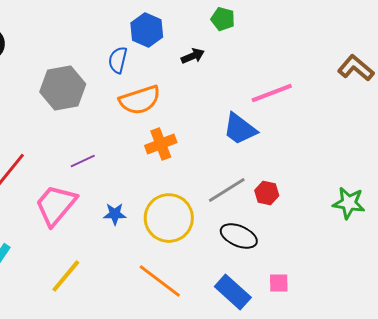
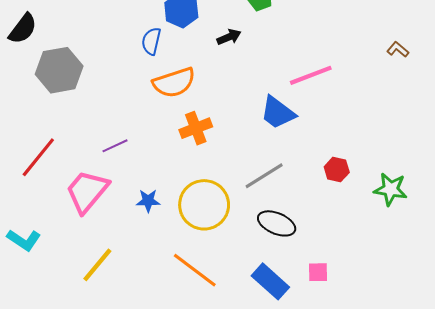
brown L-shape: (356, 68) -> (398, 49), size x0.6
gray hexagon: (63, 88) -> (59, 70), moved
red hexagon: (267, 193) -> (337, 170), moved

